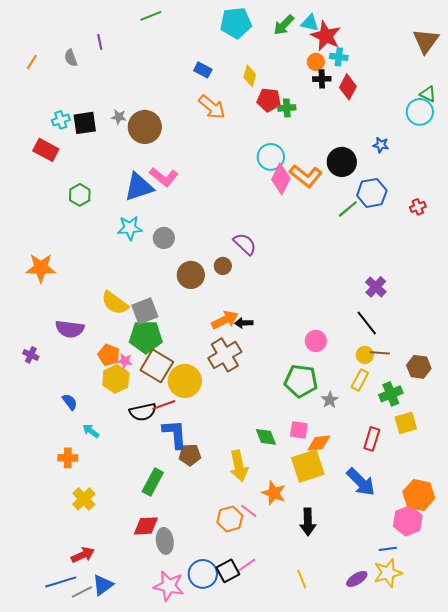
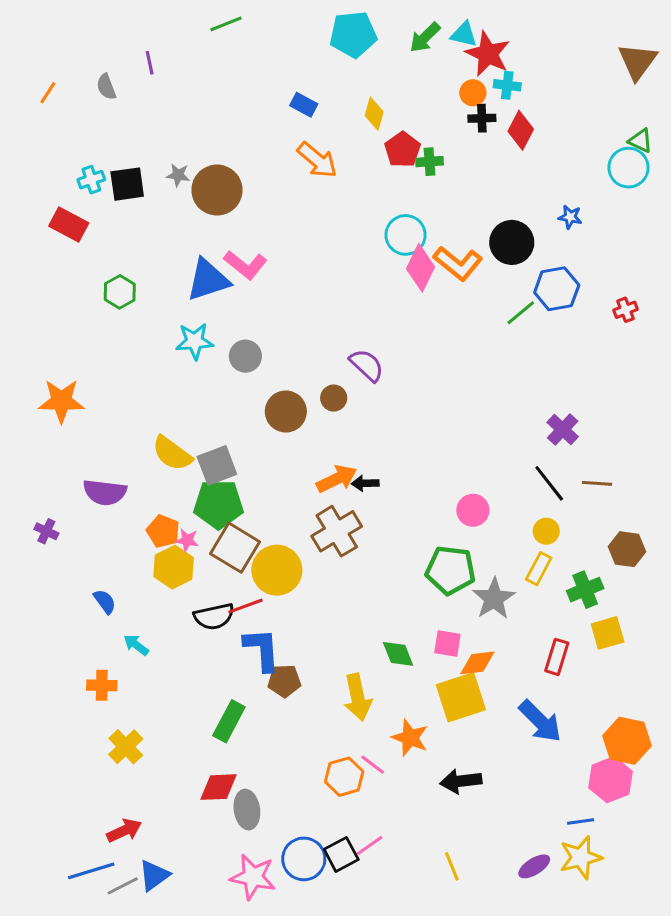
red pentagon: (269, 100) -> (403, 150), turned 30
brown line: (380, 353) -> (597, 483), moved
gray star: (330, 400) -> (494, 599), size x1.6
black arrow: (308, 522) -> (461, 781), turned 84

